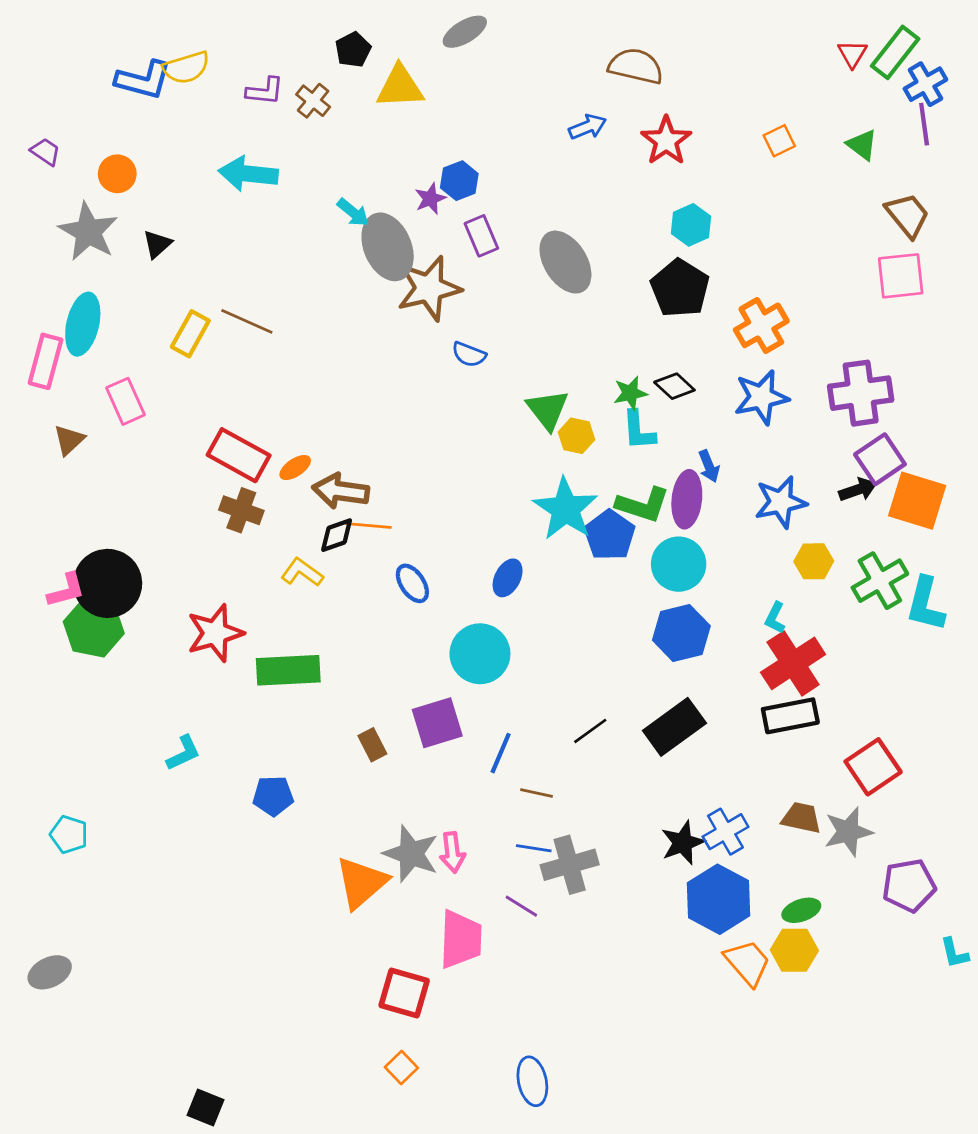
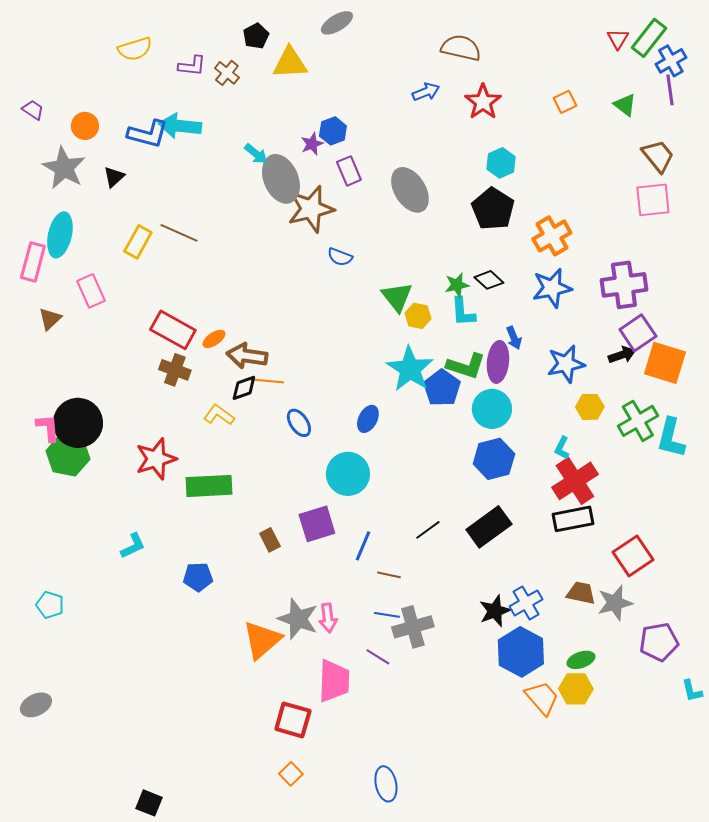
blue L-shape: (143, 80) -> (148, 134), moved
pink L-shape: (66, 590) -> (48, 428), turned -80

